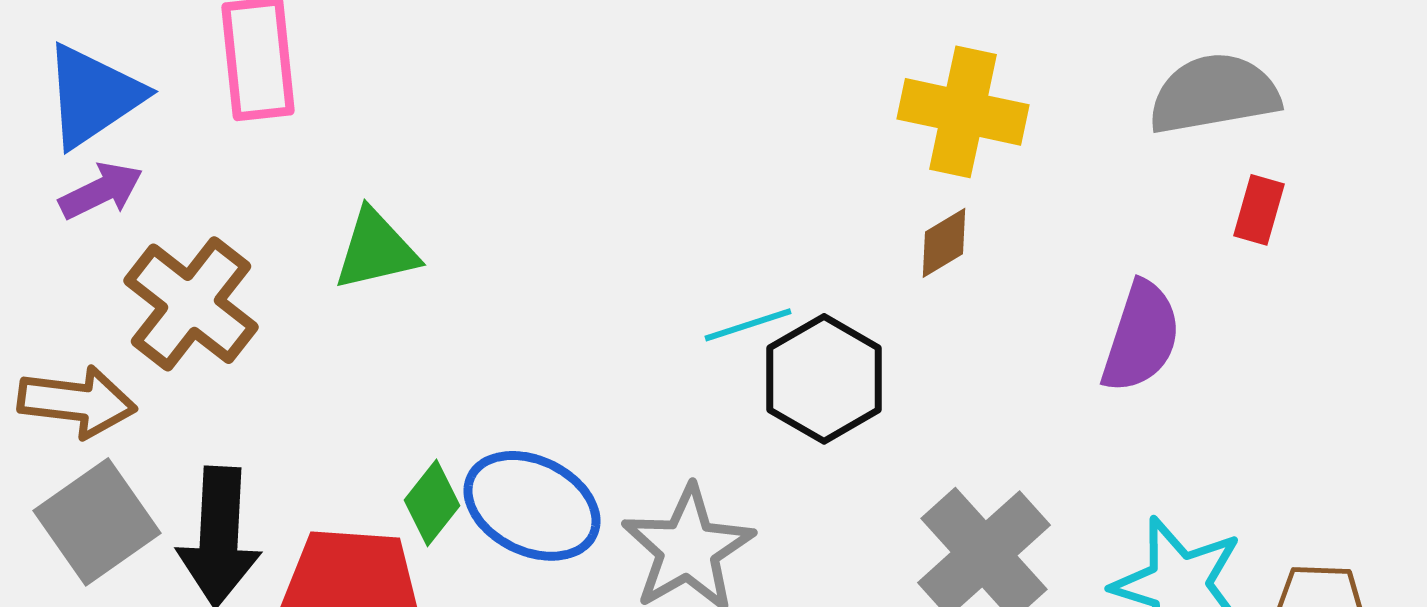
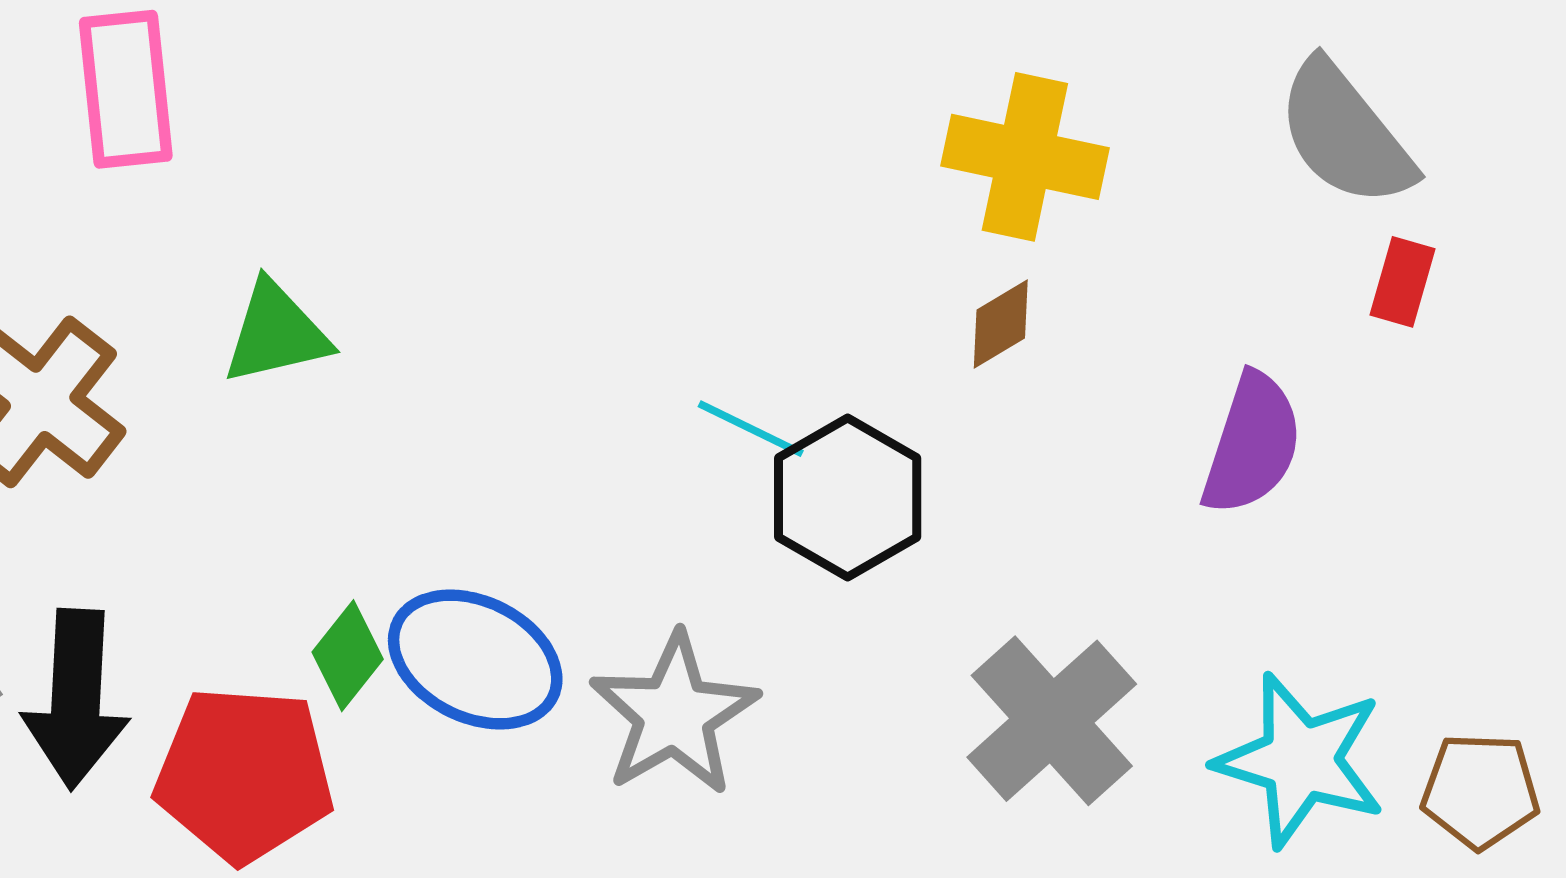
gray semicircle: (1214, 94) -> (1345, 134), turned -119
cyan line: (748, 325) -> (751, 429), turned 44

